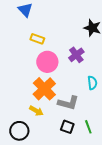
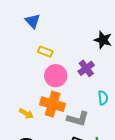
orange cross: (44, 89) -> (53, 104), turned -30
yellow arrow: (36, 111) -> (26, 114), moved

